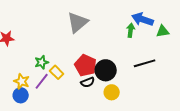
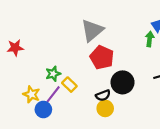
red pentagon: (86, 65) -> (102, 57), moved
yellow circle: (112, 92) -> (105, 108), moved
blue circle: (21, 95) -> (43, 110), moved

